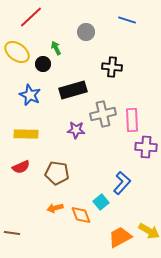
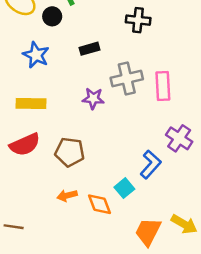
black rectangle: (73, 90) -> (90, 49), size x0.6
purple cross: (146, 147) -> (179, 138), moved, turned 30
red semicircle: (21, 167) -> (25, 145), size x1.4
orange trapezoid: (120, 237) -> (148, 232), turned -35

